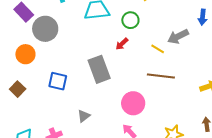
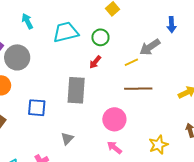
yellow line: (158, 49) -> (131, 62), turned -48
gray rectangle: (99, 69) -> (76, 90), turned 32

